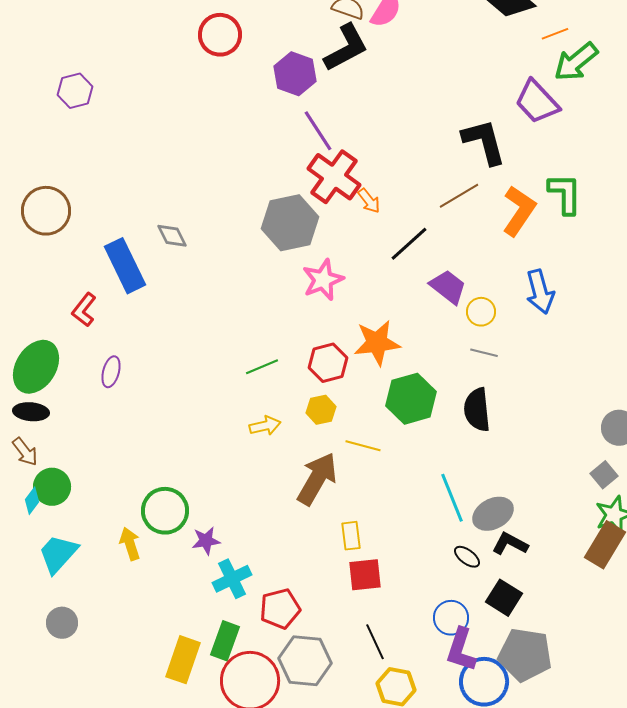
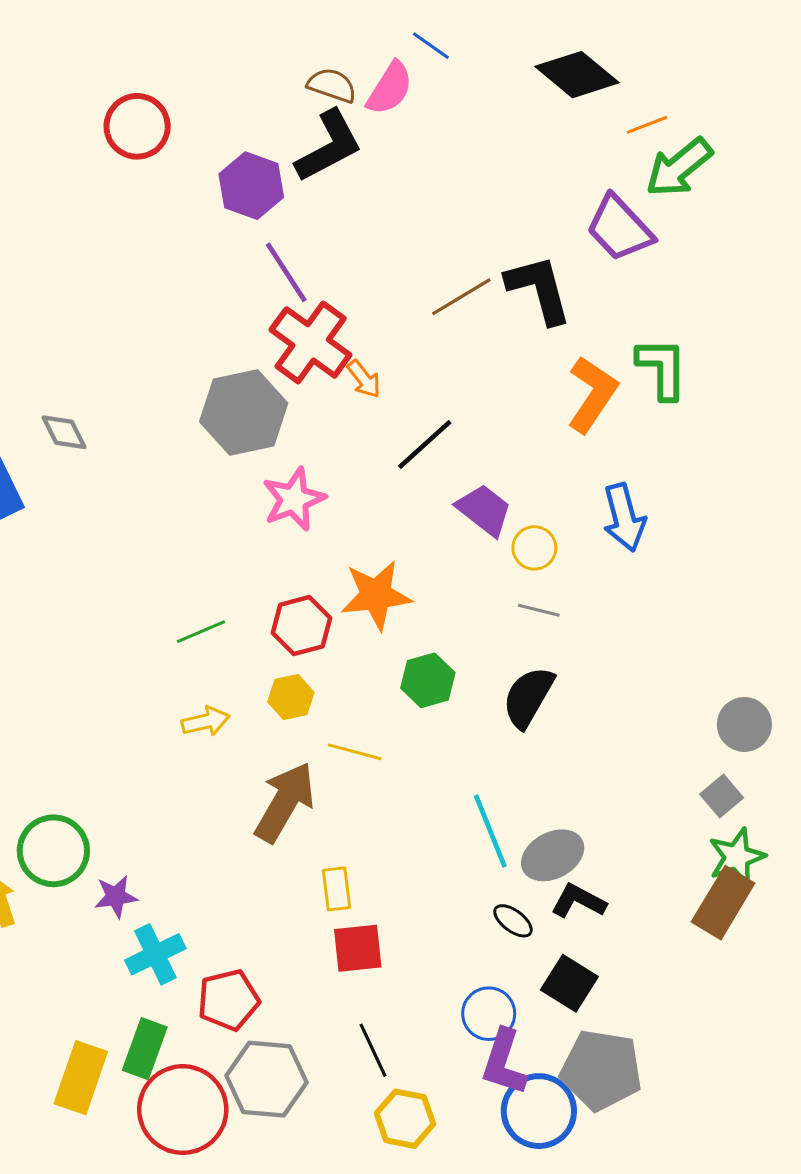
brown line: (459, 196) -> (461, 297), moved
green hexagon: (411, 399) -> (428, 680), size x0.7
black semicircle: (477, 410) -> (528, 697), turned 36

